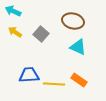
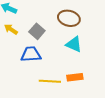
blue trapezoid: (29, 75) -> (31, 54), moved
orange rectangle: (79, 80) -> (75, 77), turned -42

